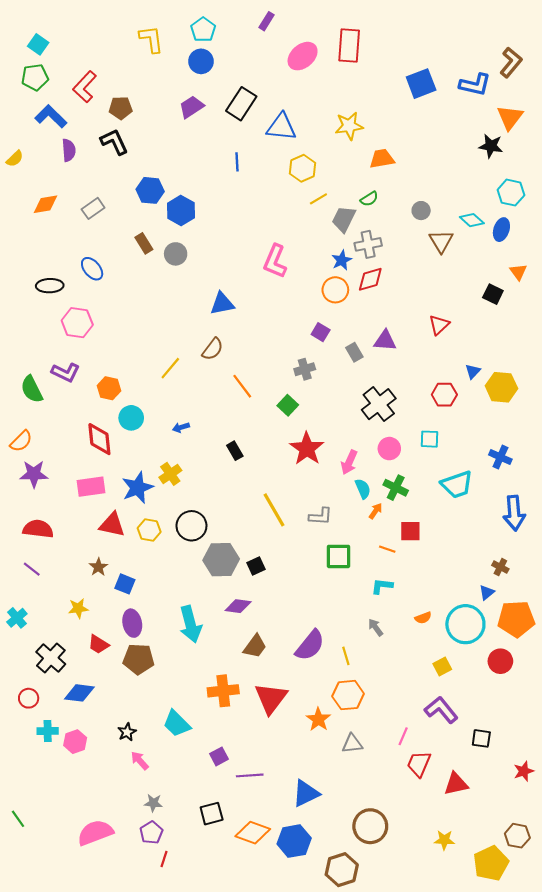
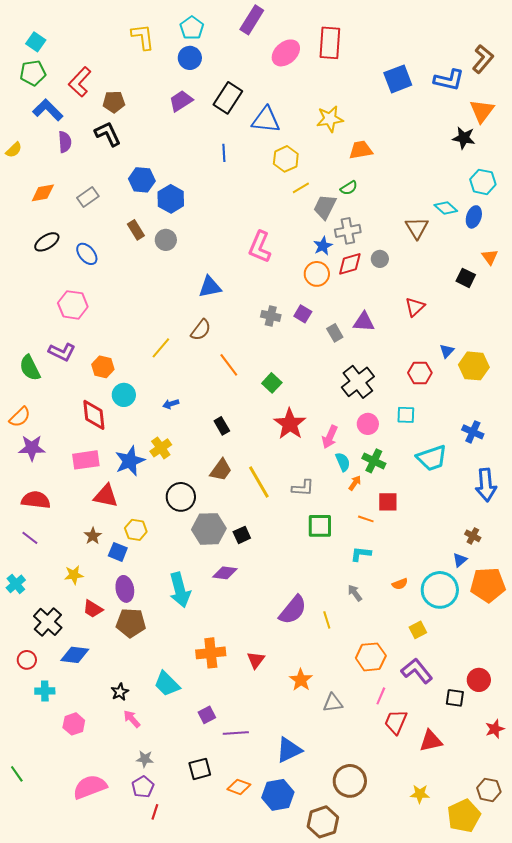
purple rectangle: (267, 21) -> (252, 20), size x1.6
gray circle: (421, 211) -> (380, 259), moved
black ellipse: (50, 286) -> (47, 242), moved, turned -30
gray cross: (305, 369) -> (271, 316), moved, turned 30
yellow hexagon: (149, 530) -> (136, 530), moved
brown trapezoid: (255, 646) -> (221, 470), moved
red circle: (500, 661) -> (479, 680), moved
orange hexagon: (348, 695) -> (371, 657), moved
red triangle: (271, 698) -> (256, 660), size x0.6
pink hexagon: (75, 742) -> (74, 724), moved
orange diamond: (253, 833) -> (239, 787), size x0.7

